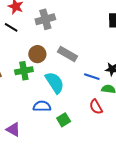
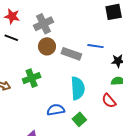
brown circle: (37, 54) -> (47, 46), moved
blue line: (92, 77) -> (95, 46), moved
cyan semicircle: (55, 83) -> (78, 88), moved, turned 40

